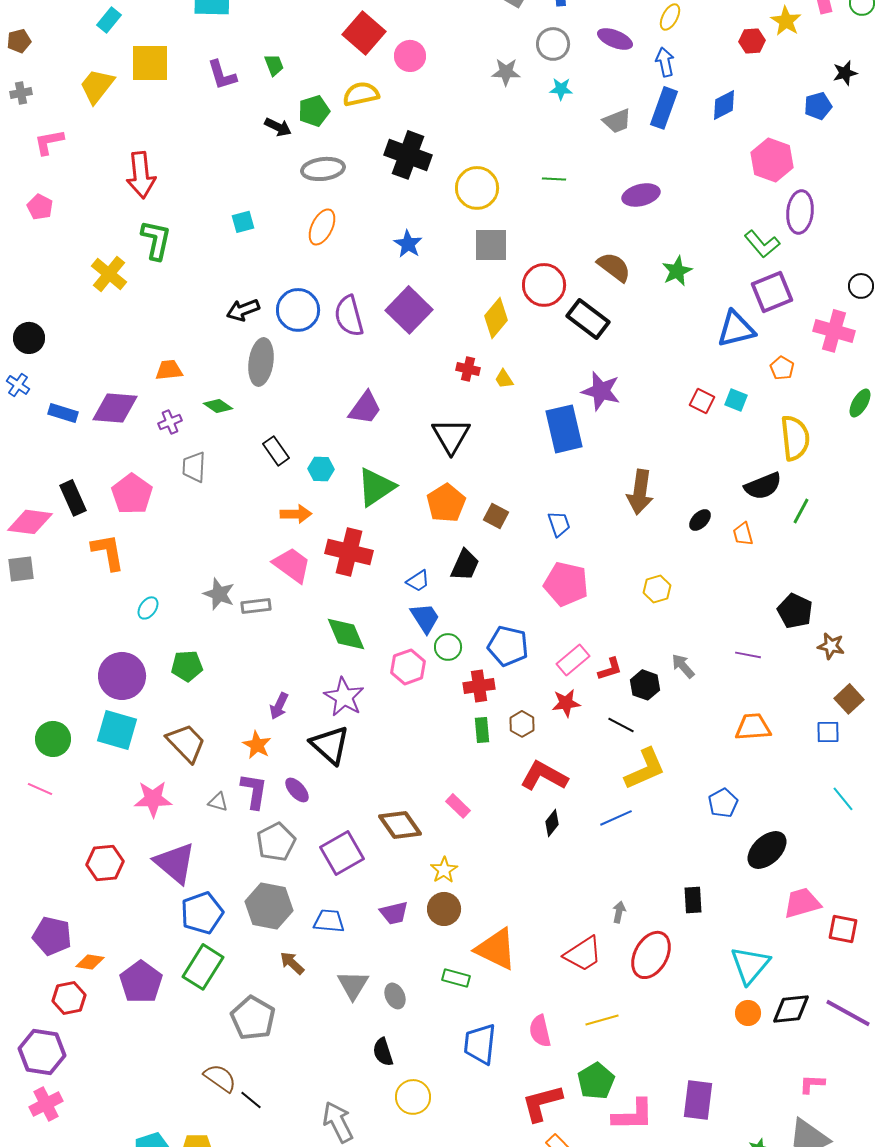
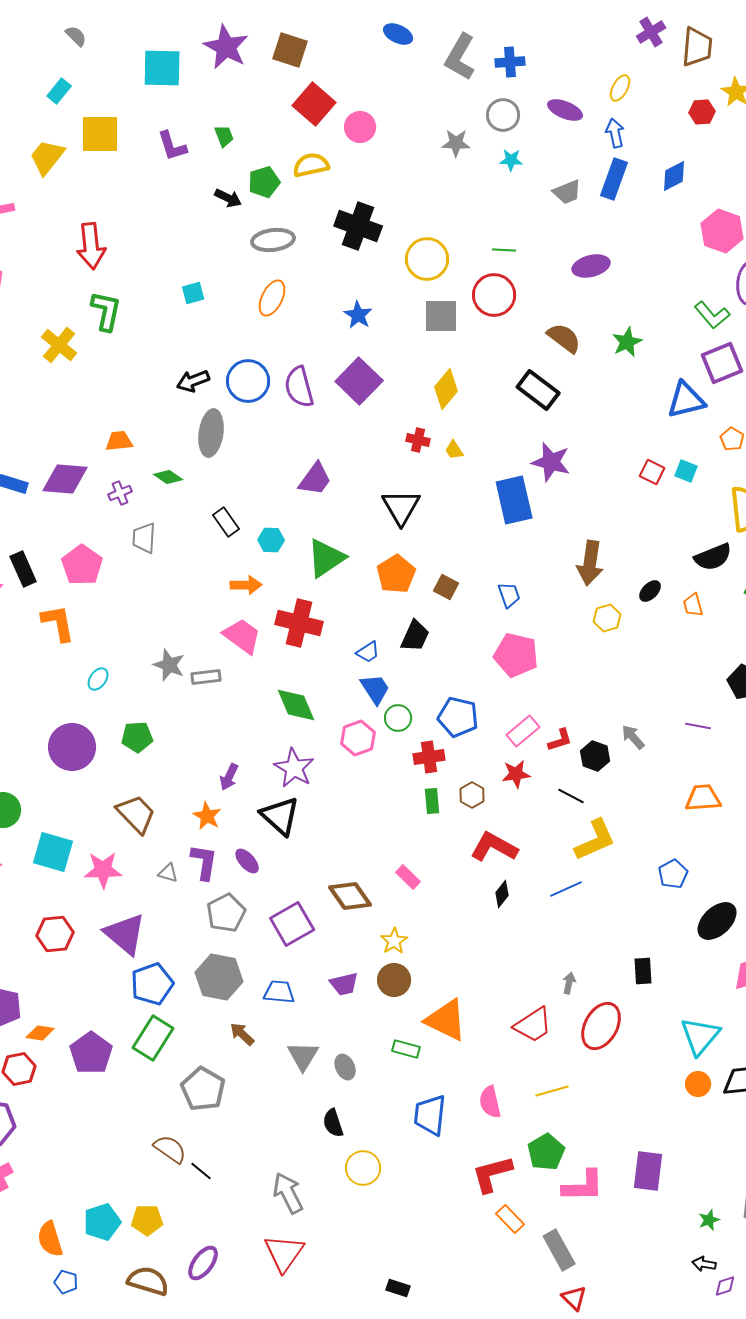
red circle: (544, 285) -> (494, 295), moved
yellow hexagon: (657, 589) -> (607, 618), moved
cyan square: (117, 730) -> (53, 852), moved

